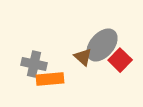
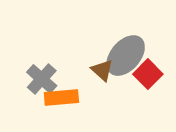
gray cross: (34, 64) -> (42, 79), turned 30

